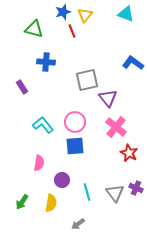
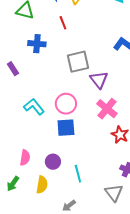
red line: (72, 31) -> (63, 23), moved
pink semicircle: (39, 163) -> (25, 158), moved
gray triangle: (115, 193) -> (114, 193), moved

